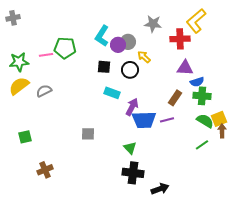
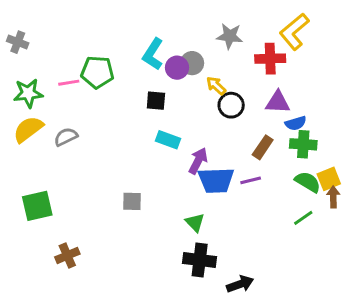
gray cross: (13, 18) -> (18, 42), moved, turned 32
black circle: (130, 70) -> (231, 105), moved
green square: (25, 137) -> (37, 206), size x1.5

